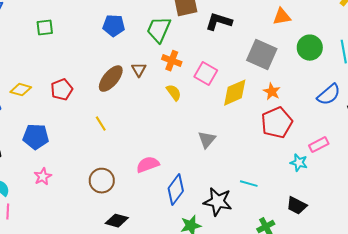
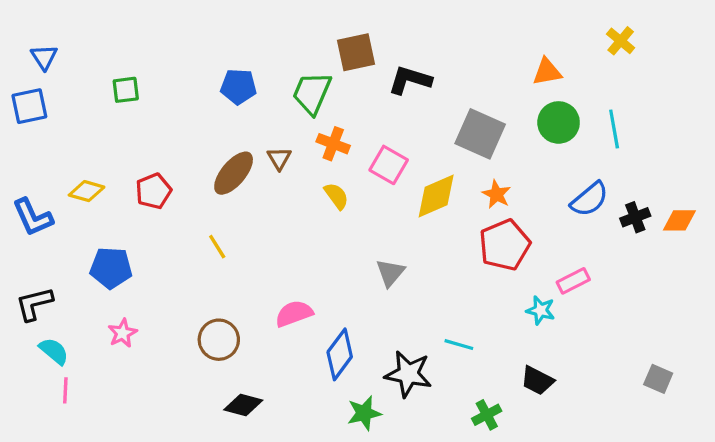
orange triangle: (282, 17) -> (547, 72), moved

